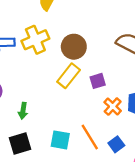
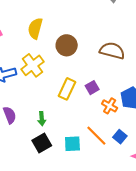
brown circle: (74, 47) -> (67, 45), moved
green arrow: (23, 111) -> (42, 119), moved
black square: (20, 143) -> (42, 143), moved

